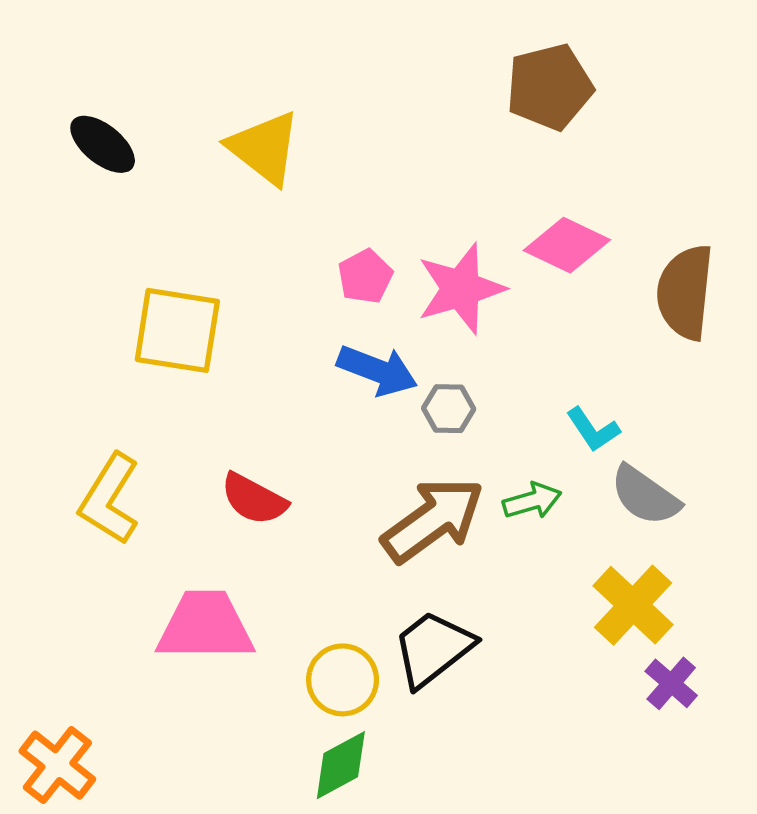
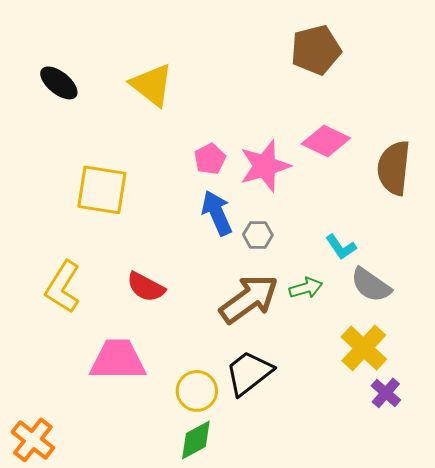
blue arrow: (377, 370) -> (217, 213), turned -135

